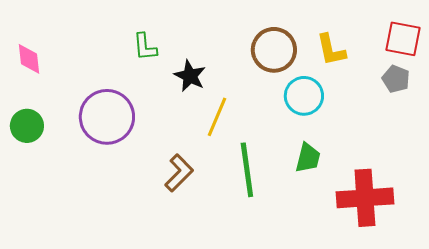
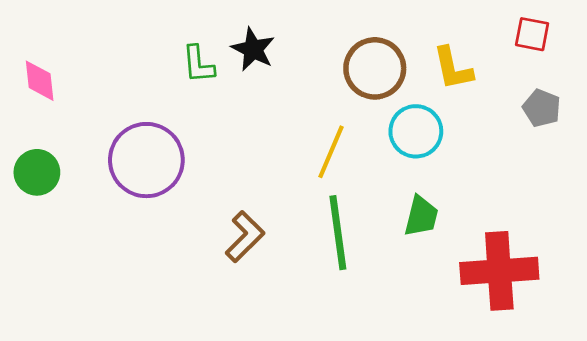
red square: (403, 39) -> (532, 34), moved, size x0.7
black star: (190, 76) -> (253, 49), moved
yellow line: (217, 117) -> (331, 152), moved

